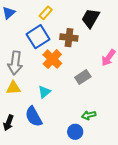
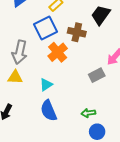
gray rectangle: (83, 77) -> (97, 75), moved
blue semicircle: (34, 117) -> (49, 111), moved
blue circle: (75, 132) -> (97, 132), moved

